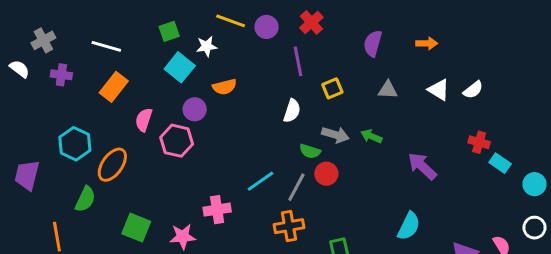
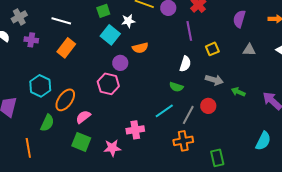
pink semicircle: (144, 120) -> (83, 117), moved, turned 35
green arrow: (371, 136) -> (238, 92), moved
green semicircle: (310, 151) -> (176, 87), moved

